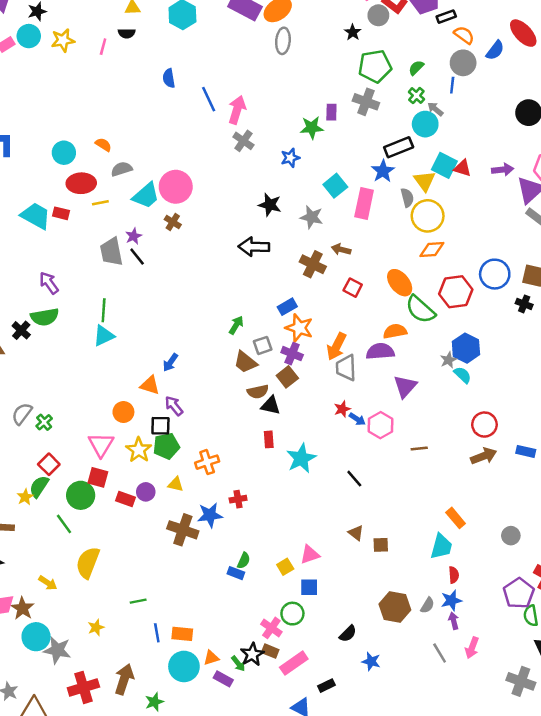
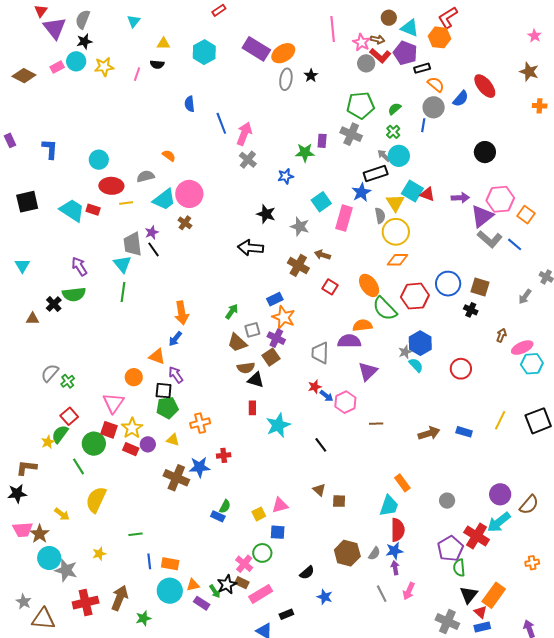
black star: (353, 32) -> (311, 76), moved
gray arrow: (435, 109) -> (384, 156), moved
orange semicircle: (103, 145) -> (169, 156), moved
cyan triangle: (104, 336) -> (122, 264), moved, turned -48
orange arrow: (336, 346) -> (182, 313), moved, turned -40
red circle: (484, 425) -> (461, 369), moved
yellow star: (139, 450) -> (132, 428), moved
red semicircle: (454, 575) -> (398, 530), size x1.6

